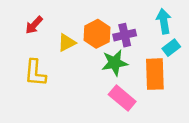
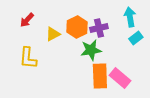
orange rectangle: (155, 74) -> (100, 76), moved
pink rectangle: (122, 98) -> (120, 78), moved

